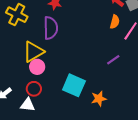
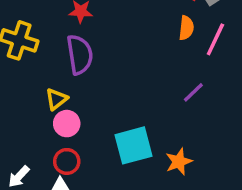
yellow triangle: (33, 52) -> (56, 99), size x0.6
cyan square: (74, 85) -> (133, 145), turned -30

